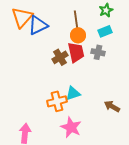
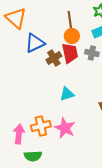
orange triangle: (22, 17) -> (16, 18), turned -30
blue triangle: (38, 25) -> (35, 43), moved
orange cross: (57, 101) -> (41, 126), moved

